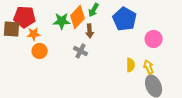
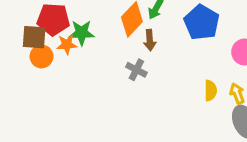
green star: (62, 21) -> (82, 33), moved
orange circle: (40, 51) -> (42, 56), moved

